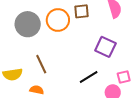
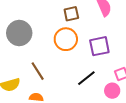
orange circle: (58, 20) -> (66, 39), moved
purple square: (105, 47) -> (99, 46), turned -30

